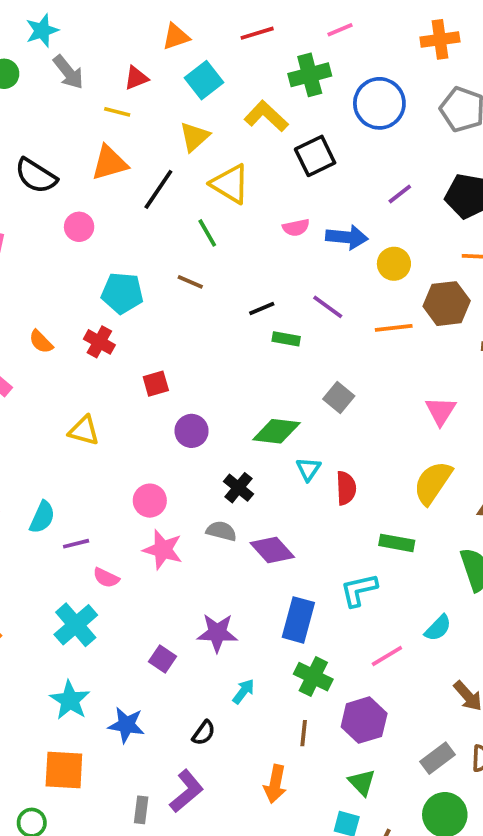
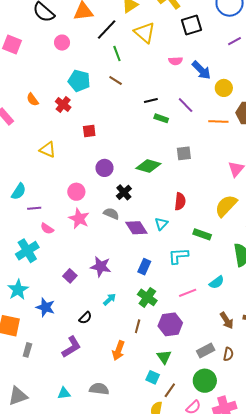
purple line: (400, 194) -> (234, 41), moved
green line: (207, 233) -> (117, 53), moved
blue arrow: (347, 237) -> (201, 70), turned 30
gray square: (339, 397) -> (184, 153), turned 35
purple circle: (192, 431) -> (105, 168), moved
cyan triangle: (308, 469) -> (161, 224), moved
blue rectangle: (298, 620) -> (144, 267), size x0.7
gray rectangle: (141, 810) -> (27, 350), moved

